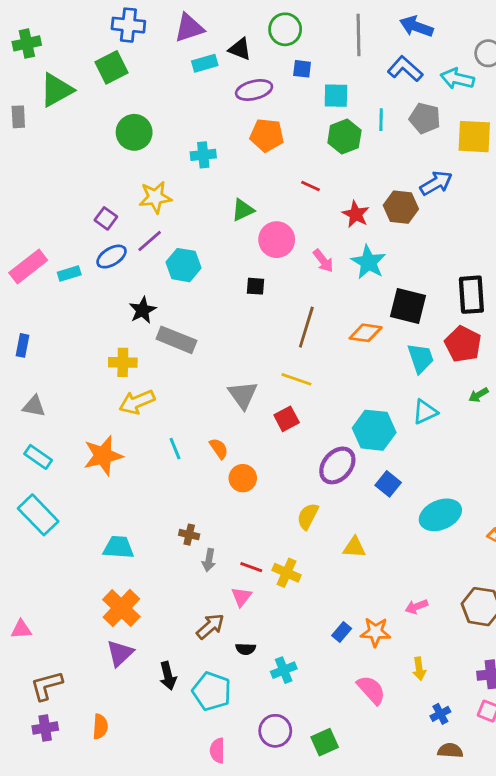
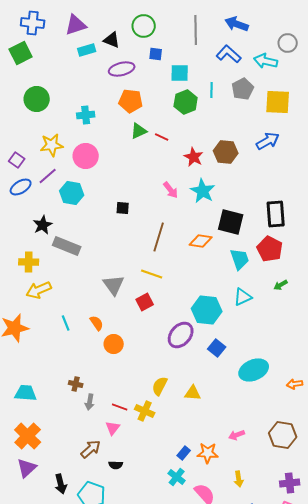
gray pentagon: (425, 118) -> (243, 89), turned 30
blue arrow: (436, 183) -> (268, 141), moved
green triangle: (243, 210) -> (139, 131), moved
pink circle: (277, 240) -> (86, 156), moved
yellow semicircle: (308, 516) -> (160, 386), moved
cyan cross: (284, 670) -> (177, 477), moved, turned -30

